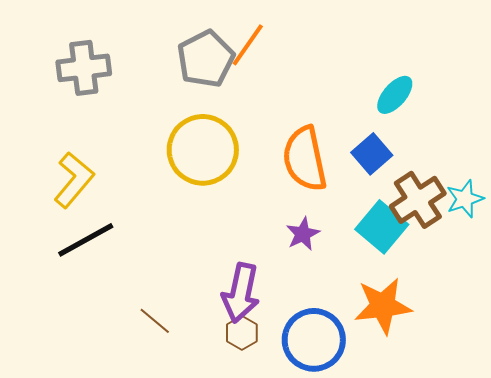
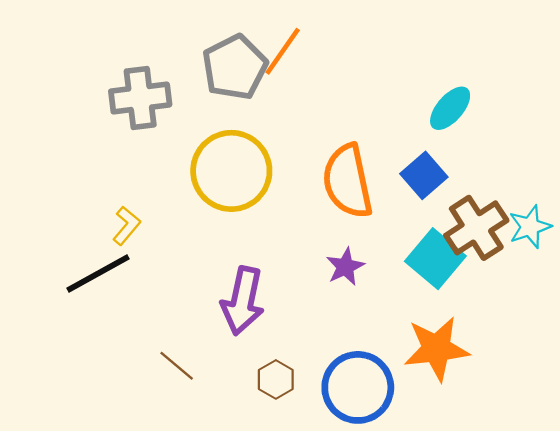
gray cross: (84, 68) -> (140, 98), moved
yellow L-shape: (74, 180) -> (126, 226), moved, size x0.6
purple arrow: (241, 293) -> (243, 301), moved

